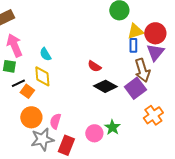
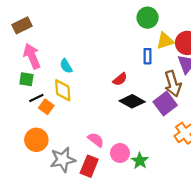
blue rectangle: (133, 45) -> (148, 56), moved
red semicircle: (94, 66) -> (120, 79), turned -72
orange circle: (31, 117) -> (36, 140), moved
pink semicircle: (55, 121) -> (96, 140), moved, turned 112
green star: (112, 127) -> (140, 161), moved

